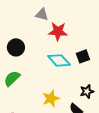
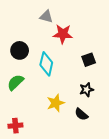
cyan diamond: (59, 60) -> (46, 64), moved, turned 55
black star: (87, 91) -> (87, 90), moved

